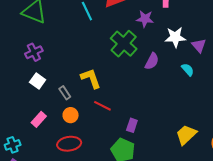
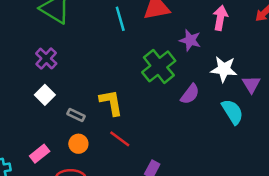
purple cross: (34, 52) -> (46, 59), turned -30
cyan semicircle: (188, 70) -> (232, 112), size x1.5
gray rectangle: (65, 93) -> (76, 115), turned -40
pink rectangle: (39, 119) -> (40, 154), moved

